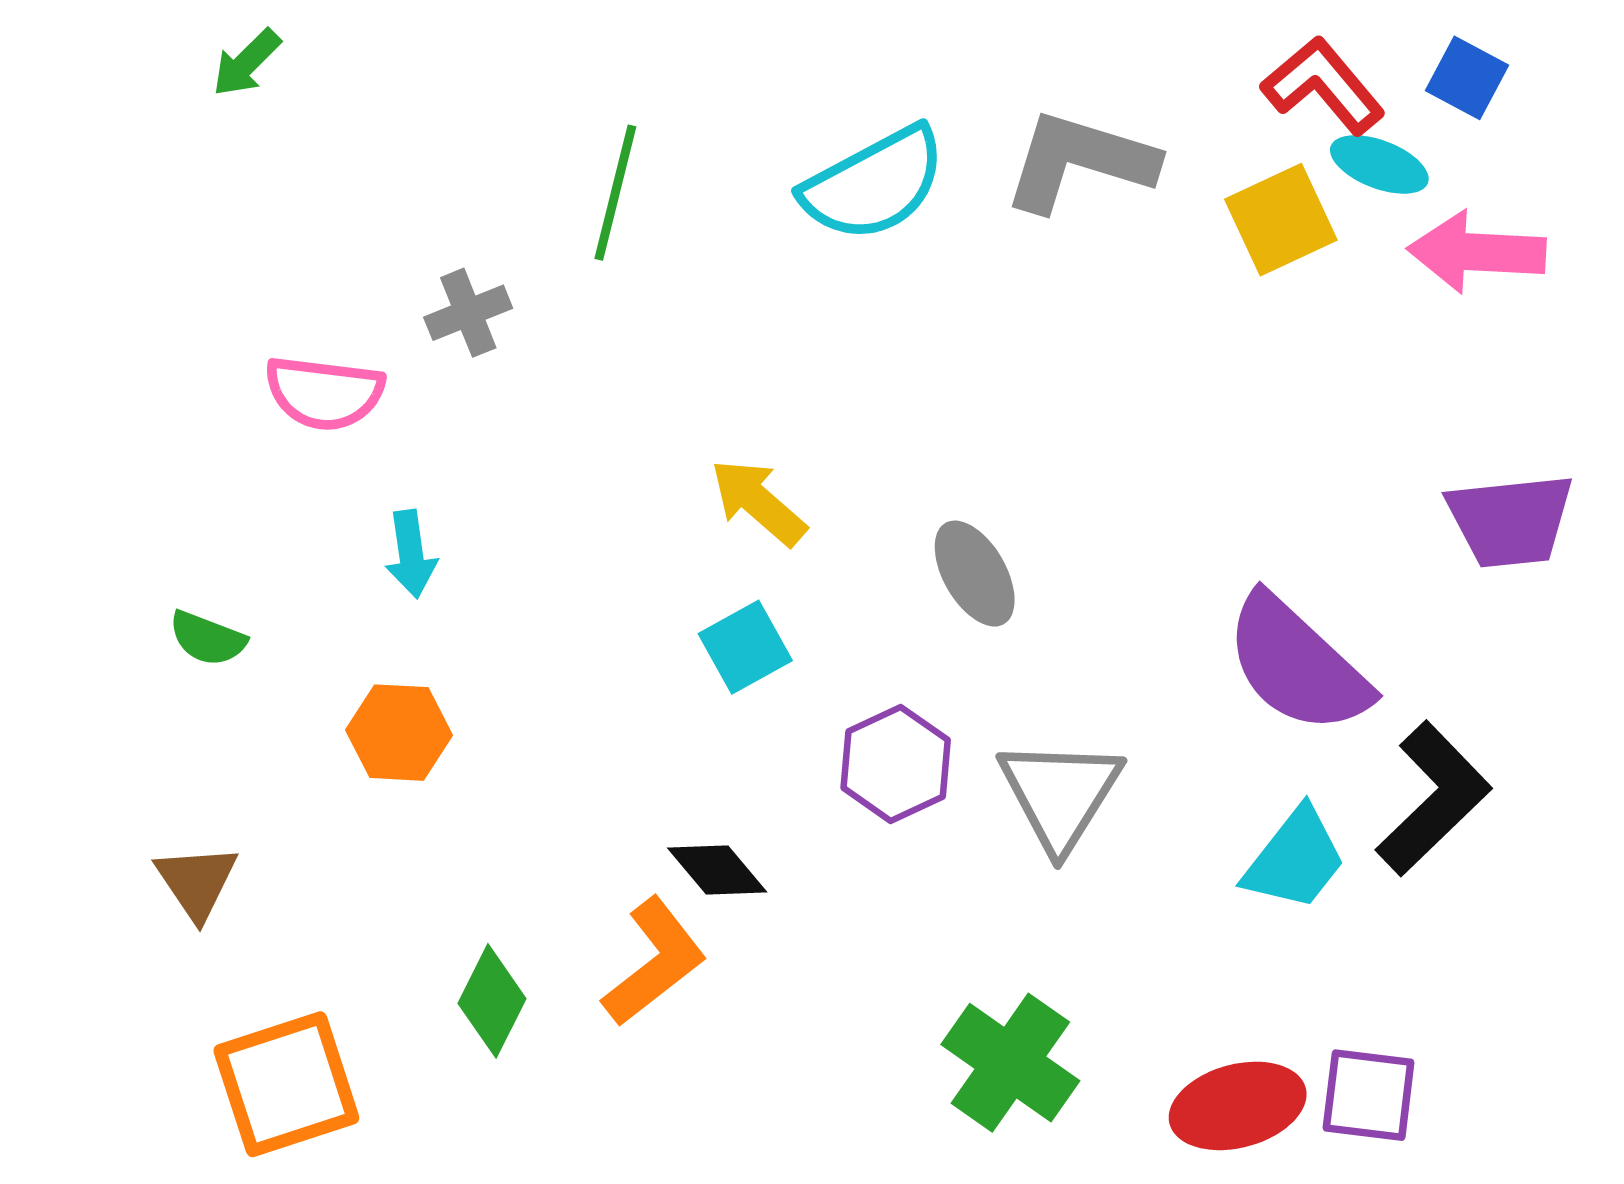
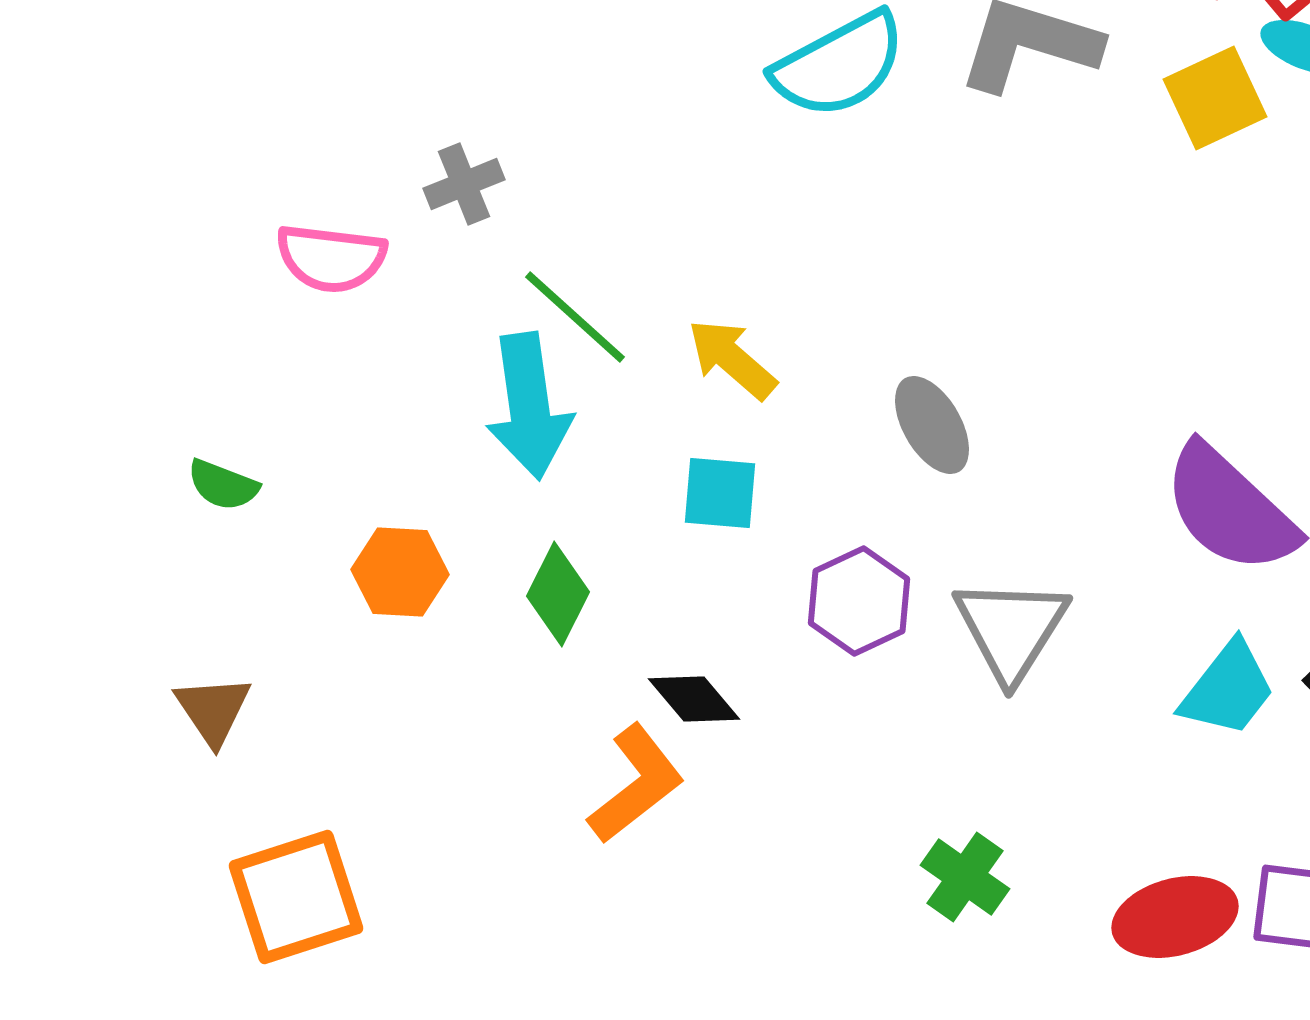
green line: (615, 193) -> (575, 317), moved, turned -62
cyan arrow: (411, 554) -> (529, 406), moved, size x1.8
cyan square: (745, 647) -> (720, 493), turned 34
green diamond: (492, 1001) -> (558, 594), moved
green cross: (1010, 1063) -> (965, 877), size x0.7

